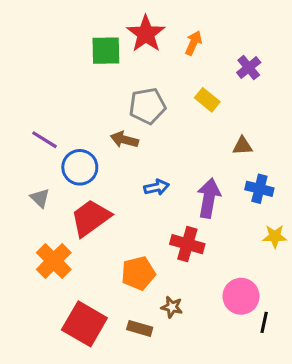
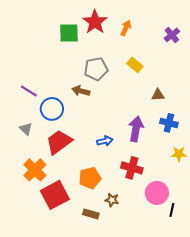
purple cross: (249, 68) -> (172, 35), moved
blue arrow: (157, 187) -> (105, 141), moved
red cross: (187, 244) -> (132, 168), moved
red square: (84, 324) -> (55, 195), moved, turned 32

